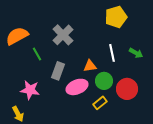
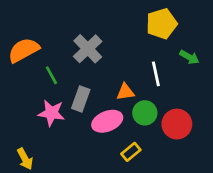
green arrow: (136, 53) -> (189, 57), moved
pink star: (30, 90) -> (51, 113), moved
yellow rectangle: (100, 103) -> (131, 152), moved

